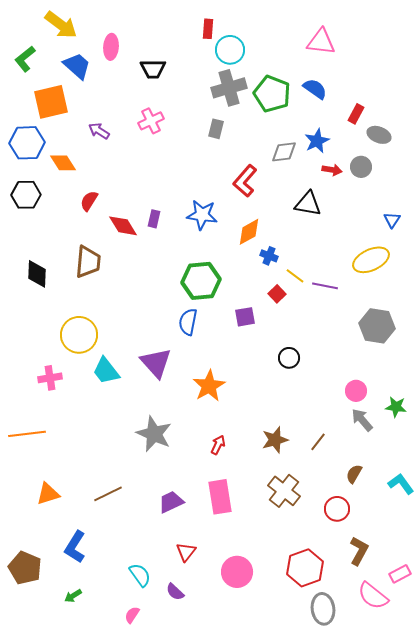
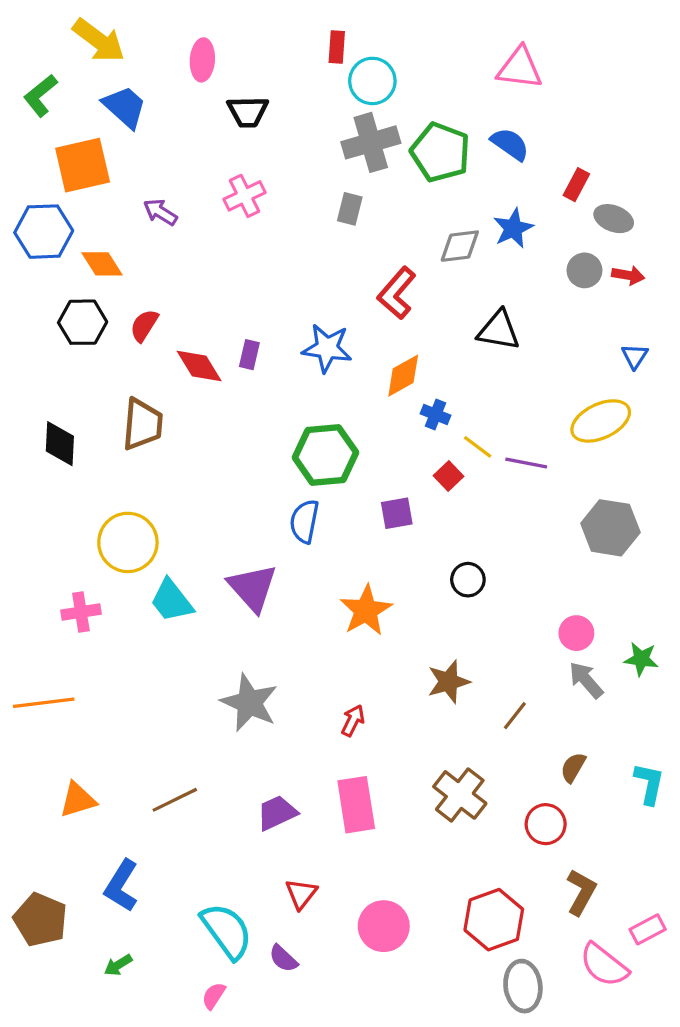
pink ellipse: (111, 47) -> (202, 60), moved
red arrow: (332, 170) -> (628, 275), moved
black hexagon: (26, 195) -> (83, 322), moved
orange star: (209, 386) -> (366, 610), moved
brown star: (275, 440) -> (448, 682), moved
cyan L-shape: (401, 484) -> (649, 784), turned 48
cyan semicircle: (140, 575) -> (227, 931), size x1.5

